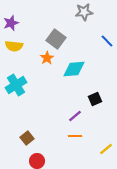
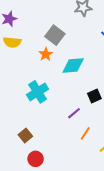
cyan cross: (16, 85) -> (38, 92), moved
orange line: (75, 136) -> (85, 133), moved, turned -56

